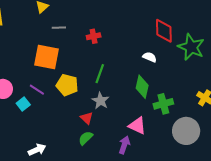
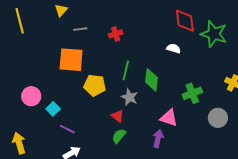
green diamond: (142, 87) -> (151, 80), moved
purple line: (37, 90) -> (67, 129), moved
gray circle: (186, 131) -> (218, 118), size x0.7

